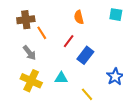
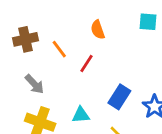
orange line: (42, 33) -> (59, 49), moved
blue rectangle: (85, 55) -> (119, 97), moved

